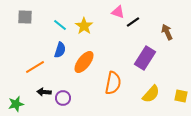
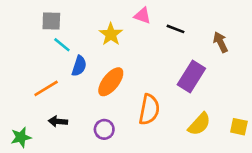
pink triangle: (118, 12) -> (143, 16), moved
gray square: (25, 17) -> (51, 21), moved
black line: (133, 22) -> (176, 29), turned 56
cyan line: (60, 25) -> (62, 45), moved
purple circle: (63, 98) -> (104, 129), moved

